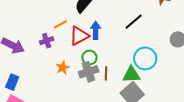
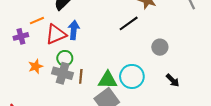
black line: (134, 22) -> (129, 23), moved
cyan circle: (145, 58) -> (132, 76), moved
gray cross: (89, 72) -> (63, 73), turned 30

